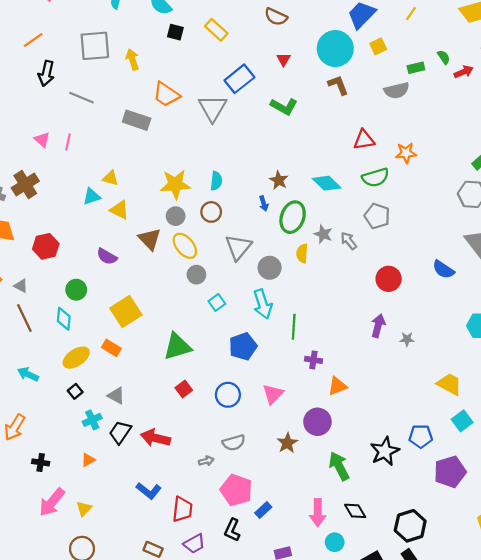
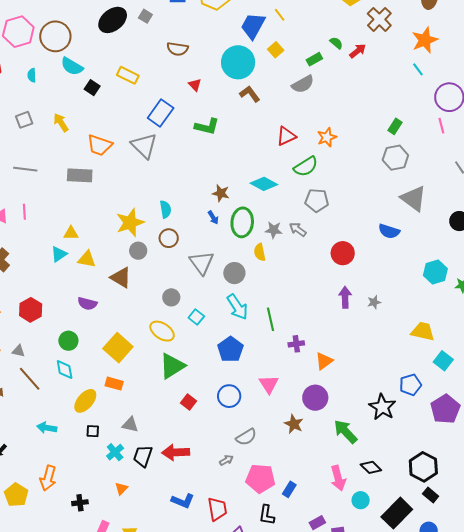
yellow line: (411, 13) -> (280, 15), moved, turned -56
black square: (175, 32) -> (92, 88), turned 35
gray square: (95, 46) -> (24, 120), size x0.6
yellow ellipse: (185, 246) -> (162, 331), moved
black square: (75, 391) -> (93, 431), turned -32

